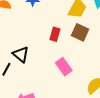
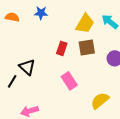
brown square: (80, 32) -> (87, 47), turned -36

